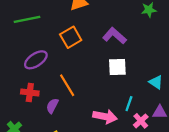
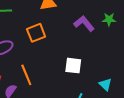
purple L-shape: (115, 36) -> (84, 24), moved

